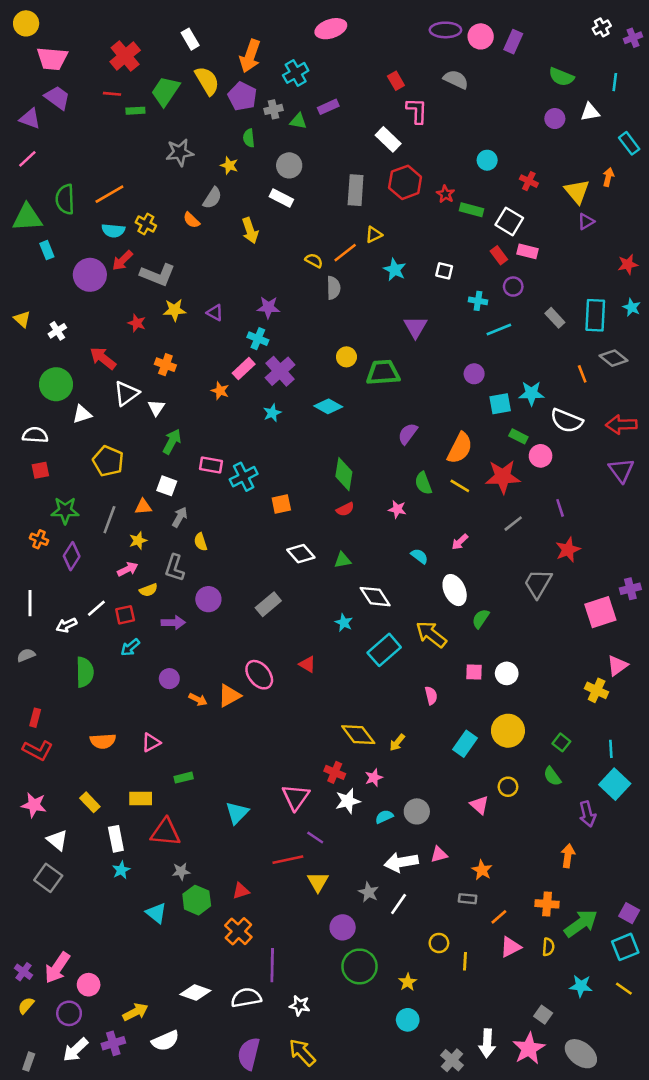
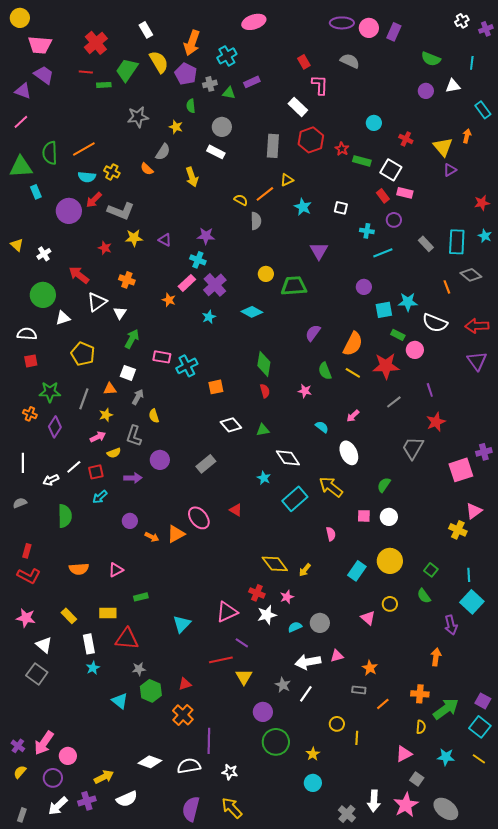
red semicircle: (345, 509) -> (265, 391), turned -80
green semicircle: (481, 619) -> (384, 485), moved
pink triangle: (296, 797) -> (227, 612), turned 30
pink triangle: (511, 947) -> (404, 754), moved
cyan square: (625, 947) -> (480, 727), turned -30

